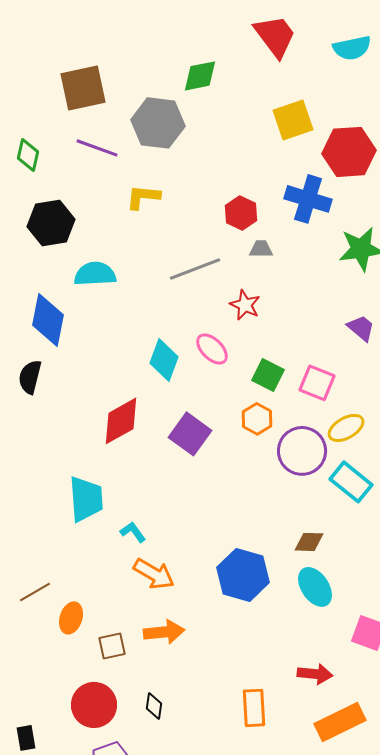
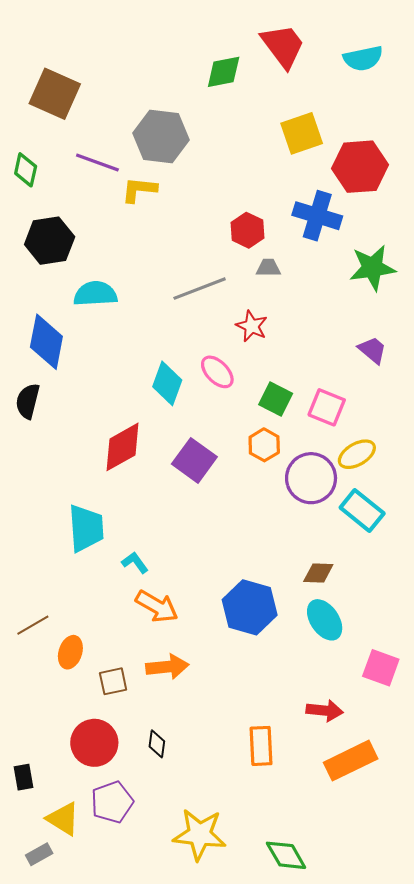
green diamond: (200, 76) -> (224, 72), moved
brown square: (83, 88) -> (55, 94), moved, turned 36
yellow L-shape: (143, 197) -> (139, 190), moved

